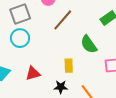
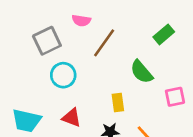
cyan circle: (20, 38) -> (63, 75), moved
red triangle: (33, 73) -> (72, 118), turned 42

